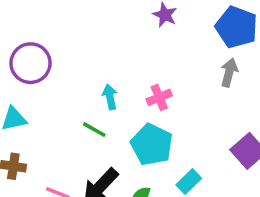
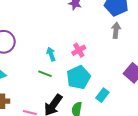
cyan pentagon: (152, 145) -> (79, 77), turned 30

